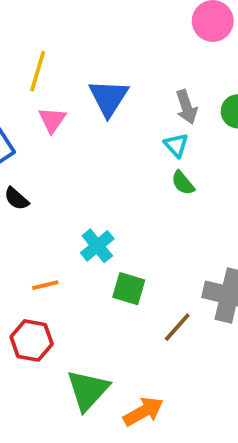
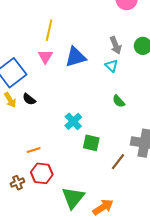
yellow line: (38, 71) -> (49, 30), moved
blue triangle: (109, 98) -> (76, 57), moved, turned 45
green semicircle: (183, 183) -> (119, 101), moved
orange line: (45, 285) -> (34, 150), moved

